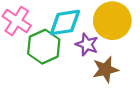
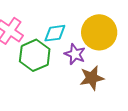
cyan diamond: (65, 22) -> (55, 33), size x0.7

